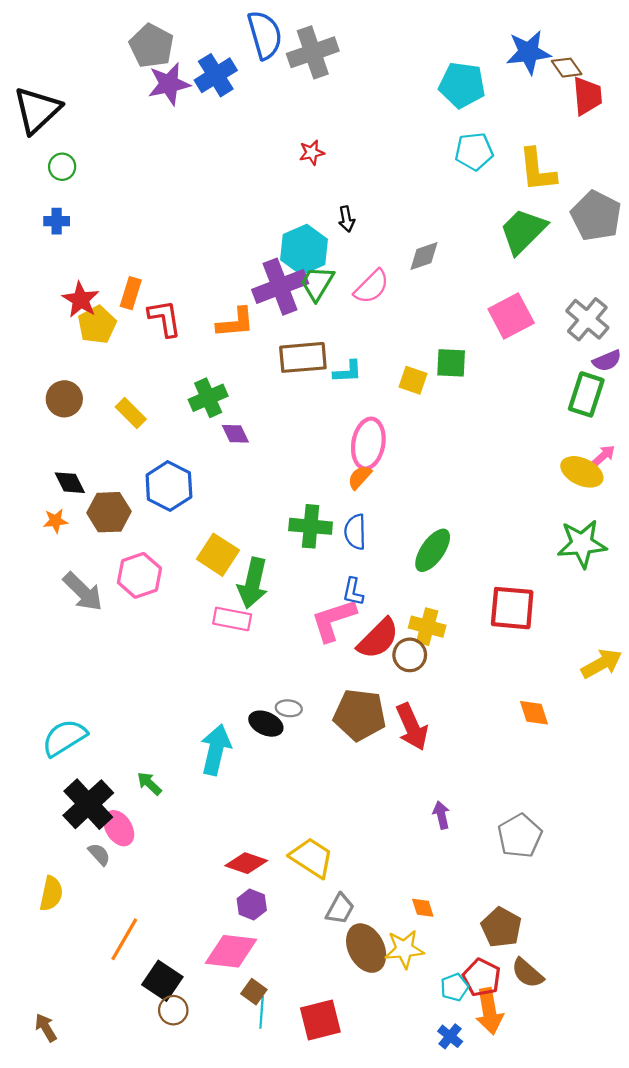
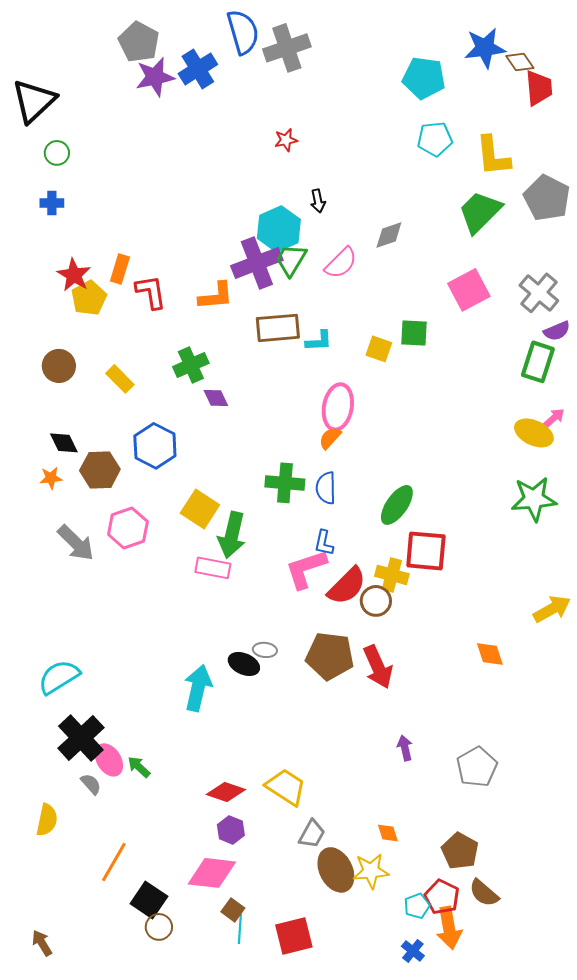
red square: (512, 608) -> (426, 551), moved
green arrow: (149, 783) -> (139, 767), moved

